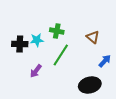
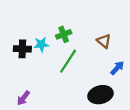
green cross: (57, 31) -> (64, 34), turned -32
purple arrow: (36, 71) -> (23, 98), moved

